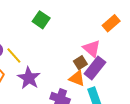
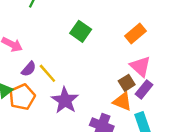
orange rectangle: (111, 23) -> (135, 33), moved
purple rectangle: (95, 68) -> (144, 89), size x0.7

